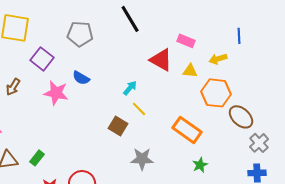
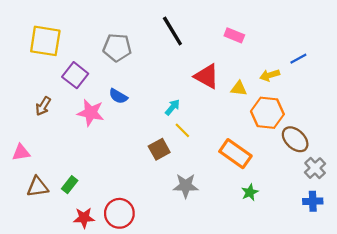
blue line: (239, 36) -> (298, 59), moved, turned 63
pink rectangle: (186, 41) -> (234, 35), moved
brown square: (118, 126) -> (159, 149), turned 30

